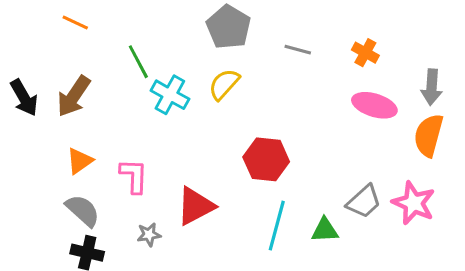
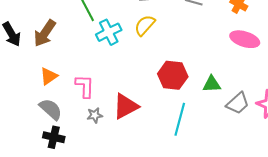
cyan cross: (170, 95) -> (109, 32), turned 35
green triangle: (325, 230) -> (212, 84), moved
gray star: (149, 235) -> (95, 115), moved

